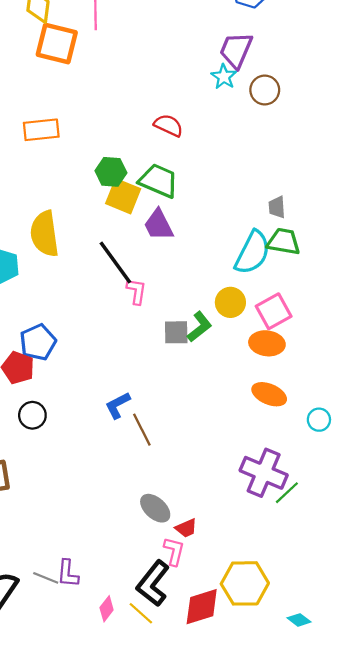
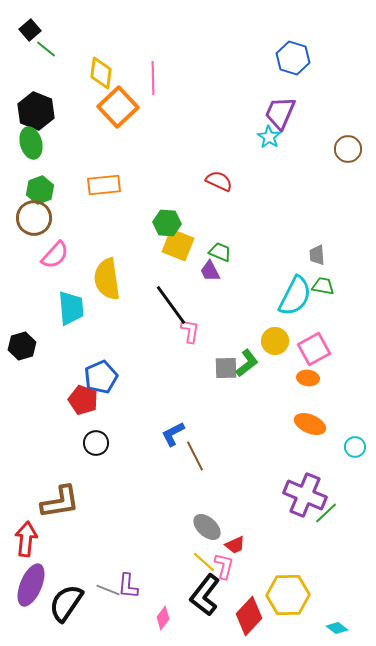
orange square: (57, 43) -> (118, 107), turned 33
brown circle: (265, 90) -> (348, 149), moved
green trapezoid: (159, 181) -> (220, 252), moved, size x0.6
purple trapezoid: (159, 225) -> (210, 271), size x0.7
green trapezoid: (284, 242) -> (323, 286), size x0.7
orange ellipse: (267, 343) -> (308, 378), size x0.7
red diamond: (202, 607) -> (249, 616), turned -30
yellow line: (141, 613) -> (204, 562), moved

